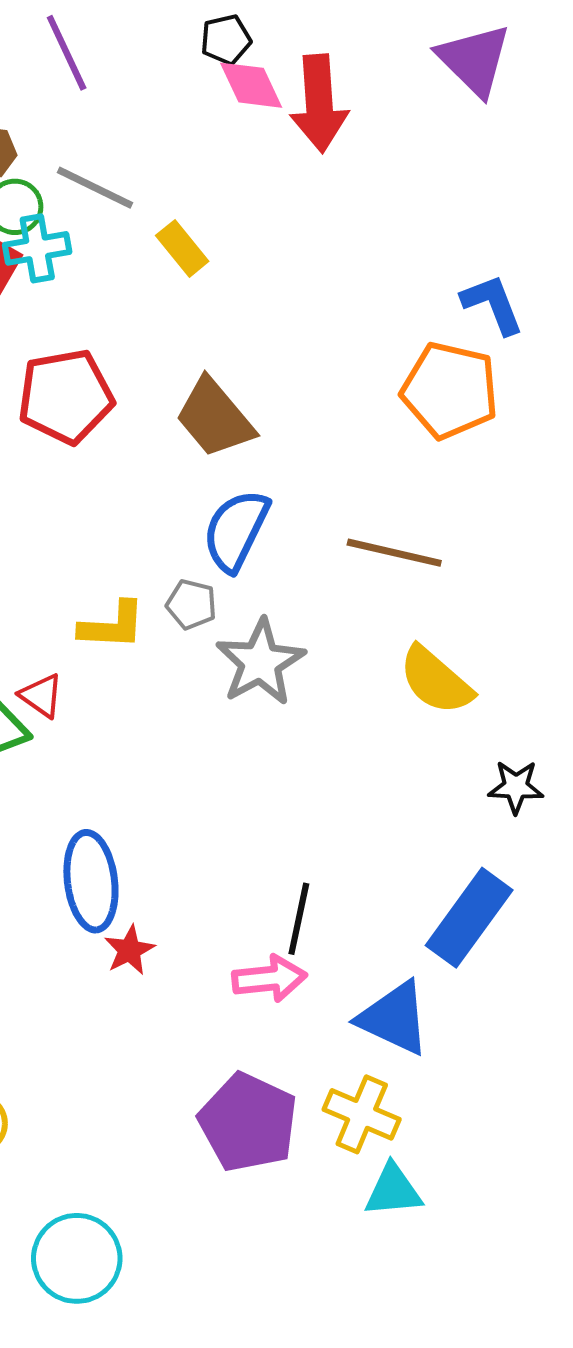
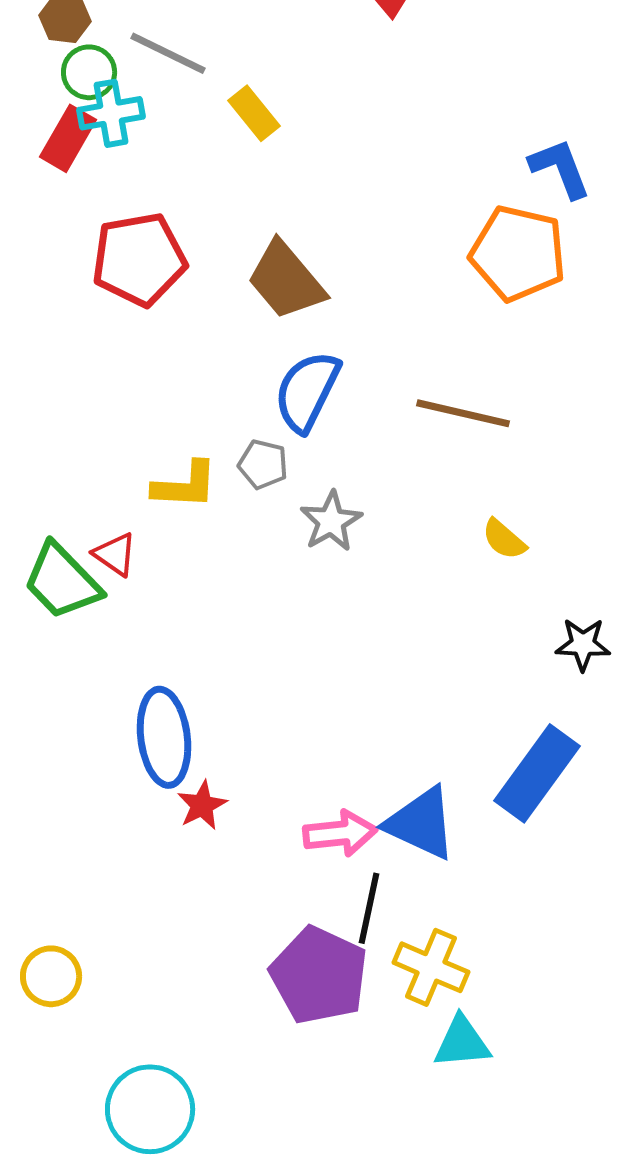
gray star: (260, 662) -> (331, 521), size x0.7
yellow semicircle: (436, 680) -> (504, 539), size x0.6
black line: (299, 919) -> (369, 908), moved
blue triangle: (394, 1018) -> (421, 823), moved

